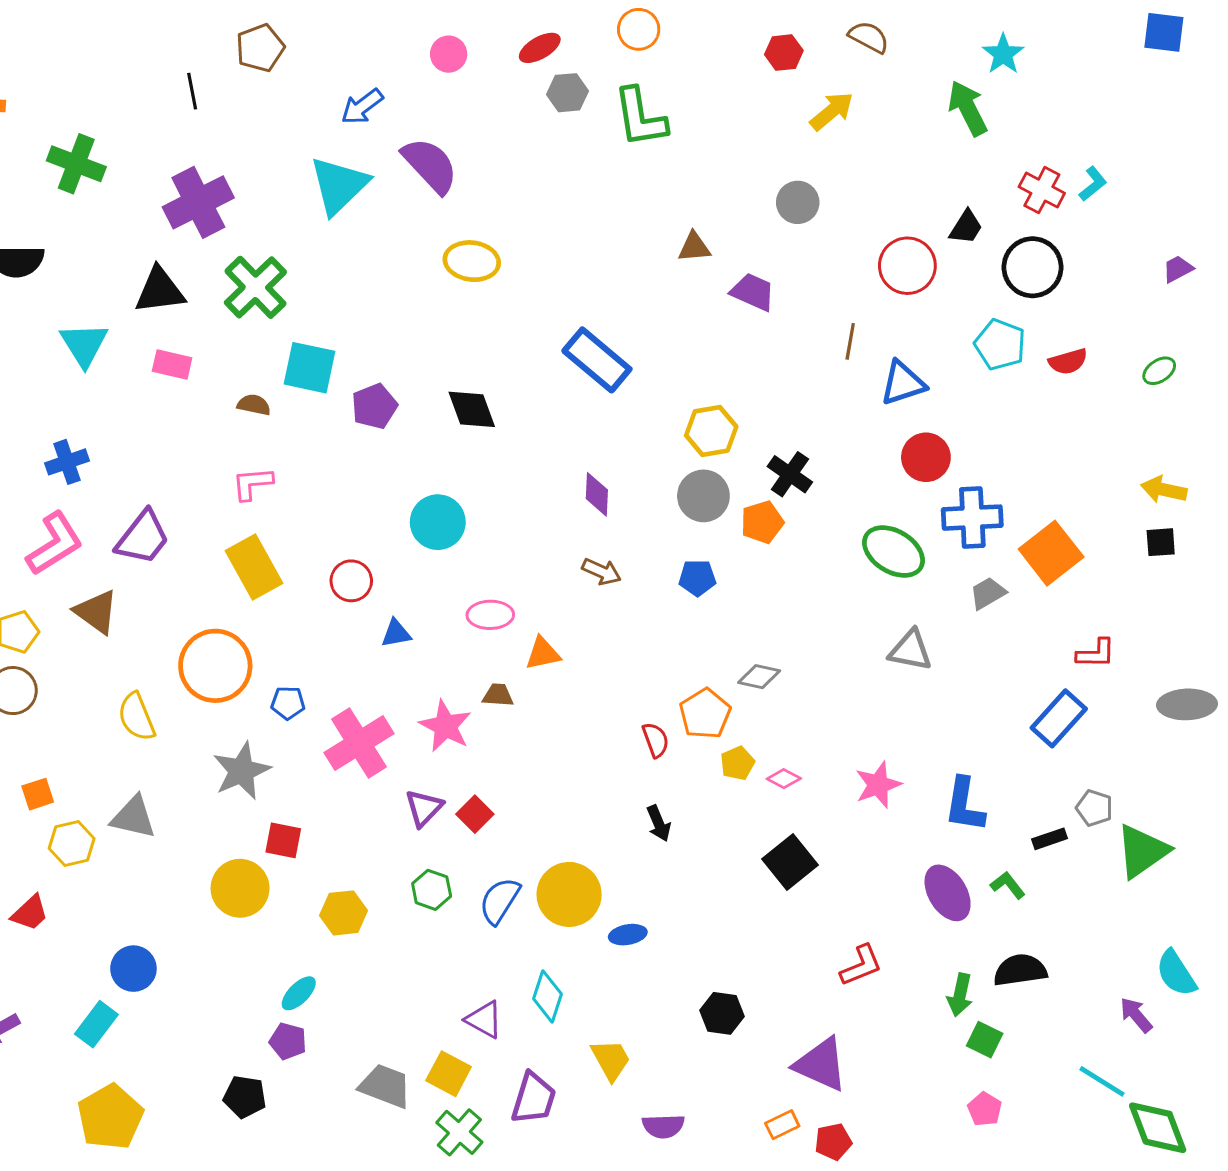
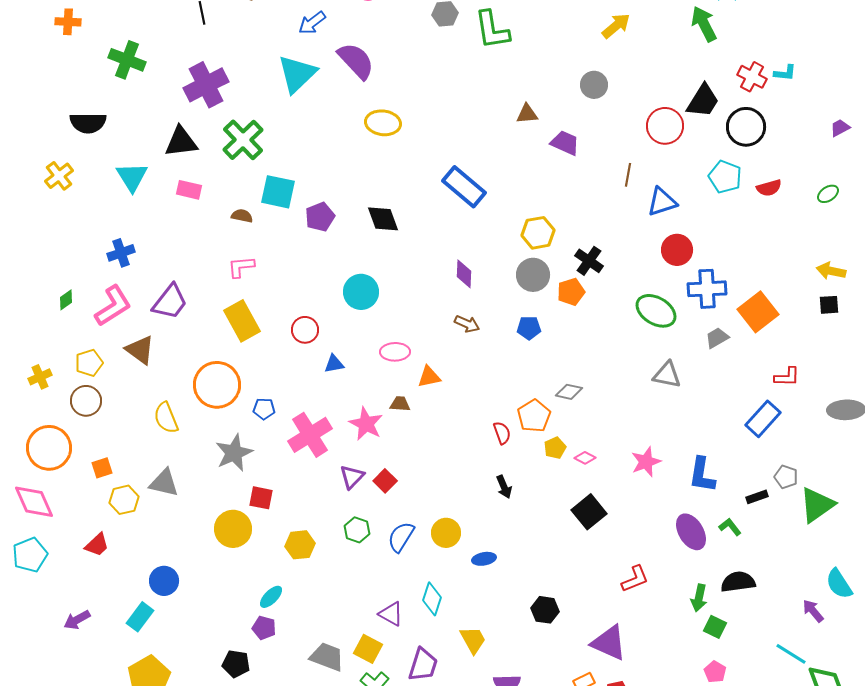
cyan L-shape: (1093, 184) -> (785, 73), turned 45
black trapezoid: (966, 227) -> (703, 101), size x1.5
yellow circle: (569, 894) -> (446, 533), size x0.7

